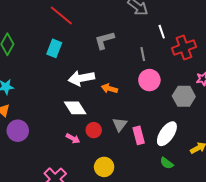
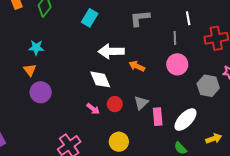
white line: (162, 32) -> (188, 18), moved

